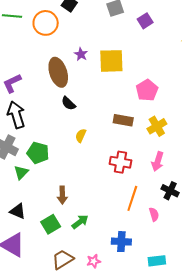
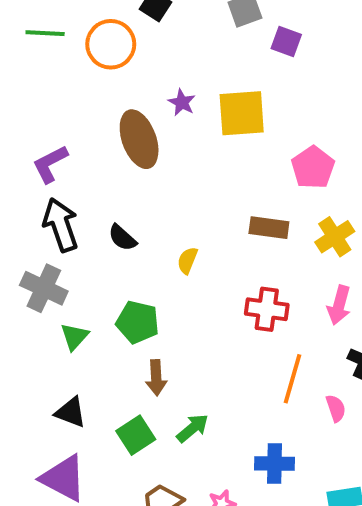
purple square: (145, 21) -> (286, 41), moved, turned -35
black semicircle: (68, 103) -> (122, 238), moved
green pentagon: (38, 153) -> (138, 322), moved

